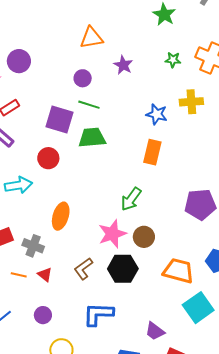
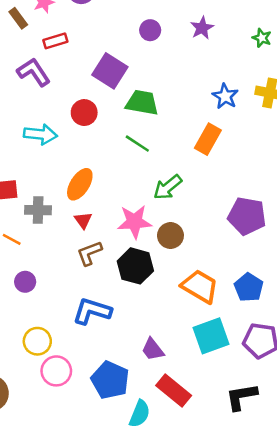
green line: (89, 105) -> (137, 144), moved
gray cross: (33, 246) -> (38, 210), turned -35
red triangle: (45, 275) -> (83, 220), moved
purple circle: (43, 315) -> (25, 282), moved

